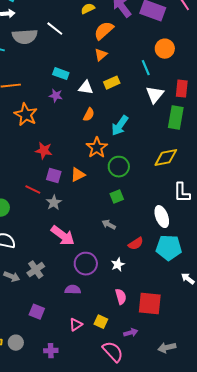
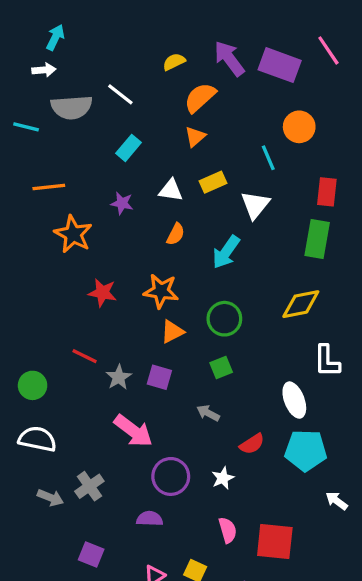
cyan rectangle: (61, 74) -> (128, 148), moved, turned -70
white triangle: (155, 95) -> (255, 205), moved
orange star: (97, 148) -> (161, 291), moved, turned -30
orange triangle: (78, 175) -> (172, 332), moved
purple square: (54, 176) -> (159, 377), moved

